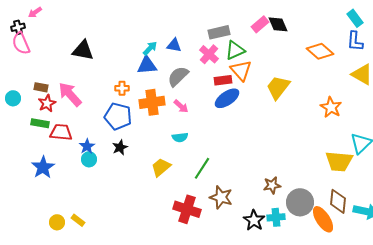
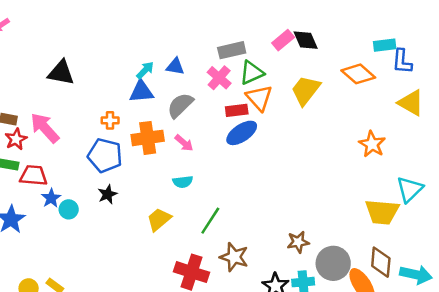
cyan rectangle: (355, 18) -> (385, 45), moved, turned -60
yellow trapezoid: (278, 87) -> (306, 90), moved
blue star: (87, 146) -> (51, 198), moved

